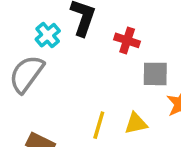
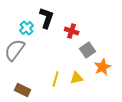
gray square: (155, 74) -> (88, 50), turned -35

